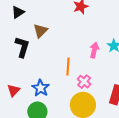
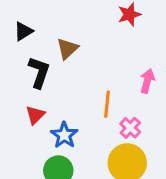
black triangle: (18, 12) -> (23, 31), moved
red triangle: (14, 90) -> (35, 115), moved

